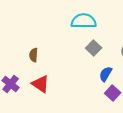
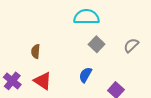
blue semicircle: (106, 74) -> (85, 75), moved

